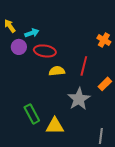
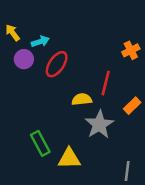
orange cross: (104, 40) -> (131, 50), turned 32
red ellipse: (45, 51) -> (57, 64), turned -65
yellow semicircle: (57, 71) -> (82, 99), moved

